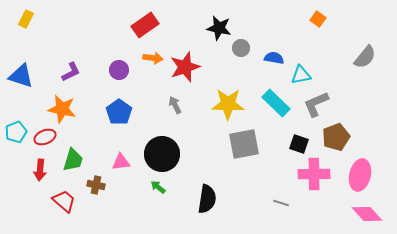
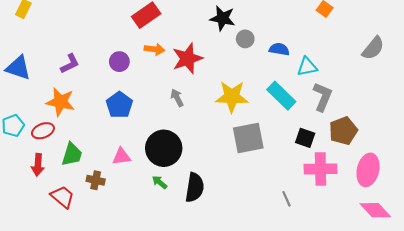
gray L-shape: (316, 104) -> (323, 97), turned 136
black semicircle: (207, 199) -> (195, 187), moved
gray line: (281, 203) -> (286, 199), turned 49

